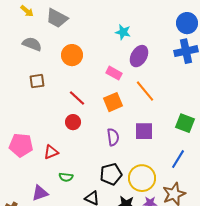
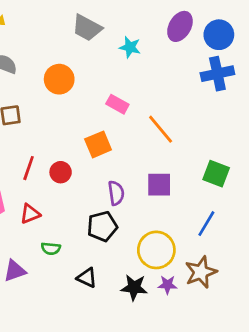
gray trapezoid: (57, 18) -> (87, 28), moved
purple ellipse: (139, 56) -> (180, 26), moved
red line: (77, 98) -> (29, 168), moved, turned 66
orange square: (113, 102) -> (98, 144), moved
black pentagon: (111, 174) -> (102, 226), moved

